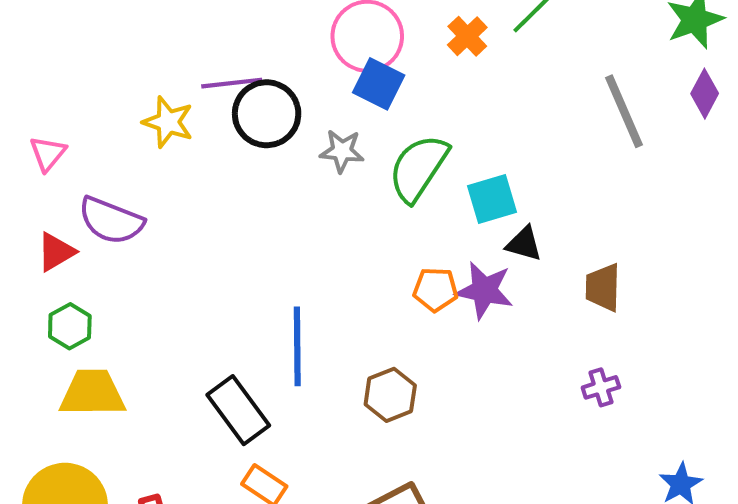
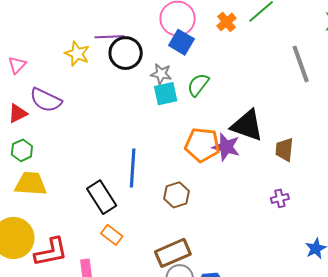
green semicircle: (418, 168) -> (198, 85), size x0.7
cyan square: (492, 199) -> (166, 94), moved
black triangle: (524, 244) -> (247, 126), size x1.8
orange pentagon: (435, 289) -> (202, 145), size x1.6

